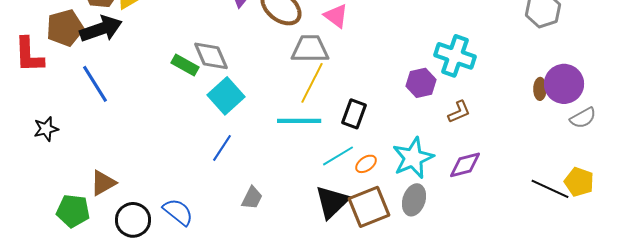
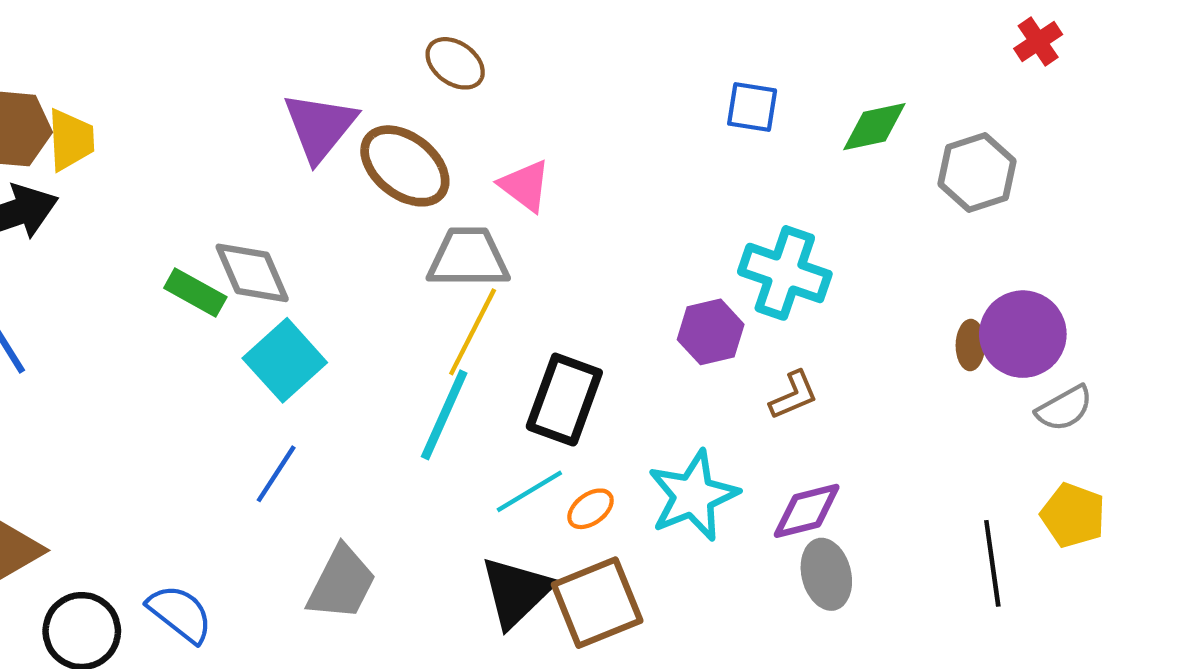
black rectangle: (354, 114) -> (564, 400), size x1.4
cyan line: (299, 121) -> (444, 415), turned -66
yellow pentagon: (579, 182) -> (1073, 515), moved
black line: (550, 189) -> (992, 563), turned 57
gray trapezoid: (252, 198) -> (342, 583), size x1.5
gray ellipse: (414, 200) -> (826, 574), moved, turned -32

